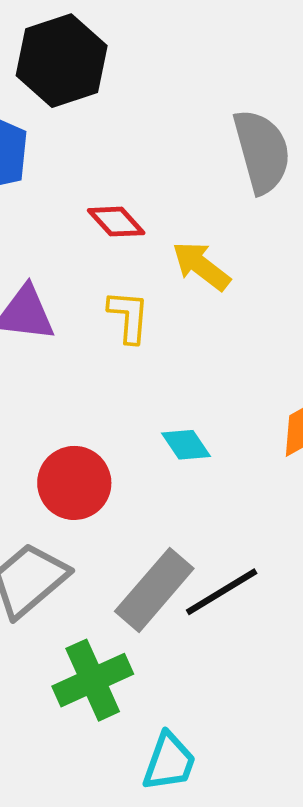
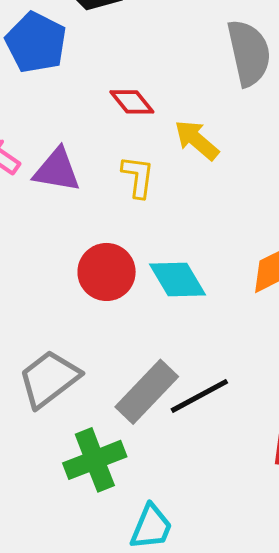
cyan diamond: (186, 445) -> (177, 279), size x1.5
red circle: (74, 483) -> (107, 272), moved

